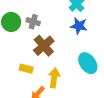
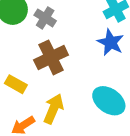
cyan ellipse: (88, 63) -> (109, 101), turned -35

